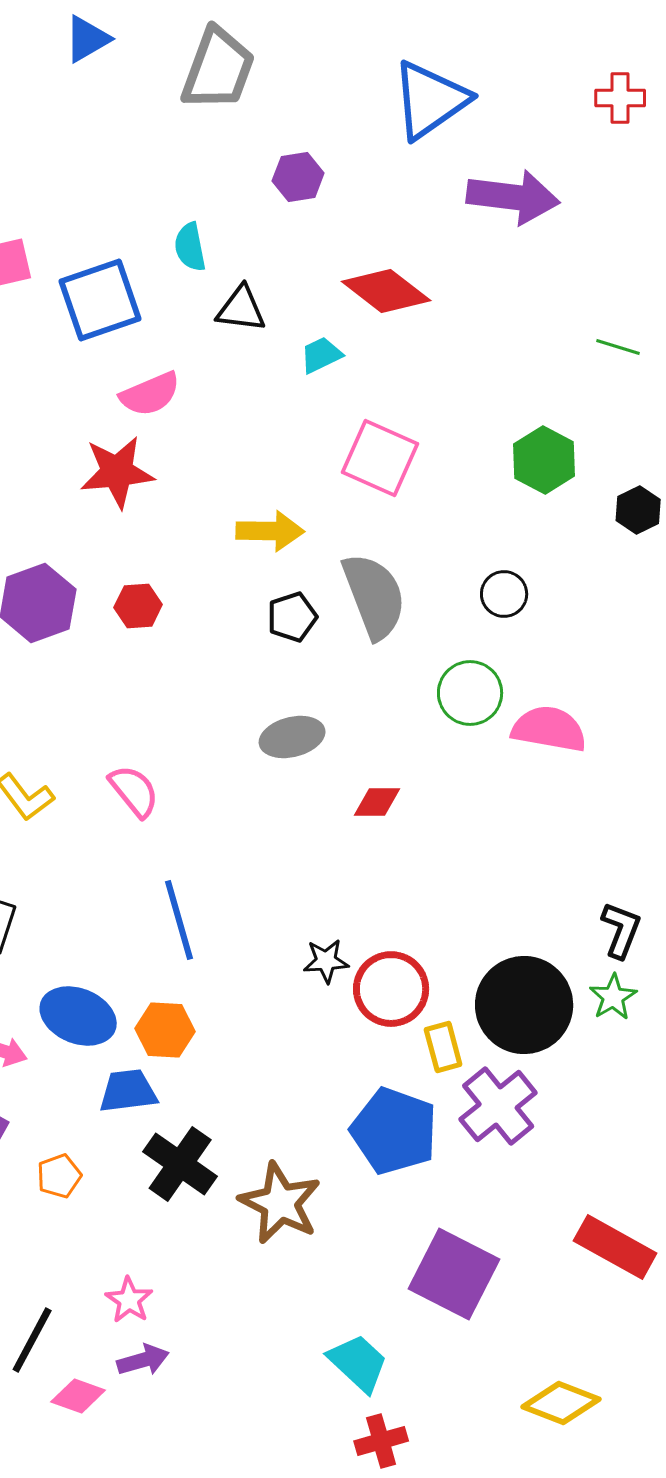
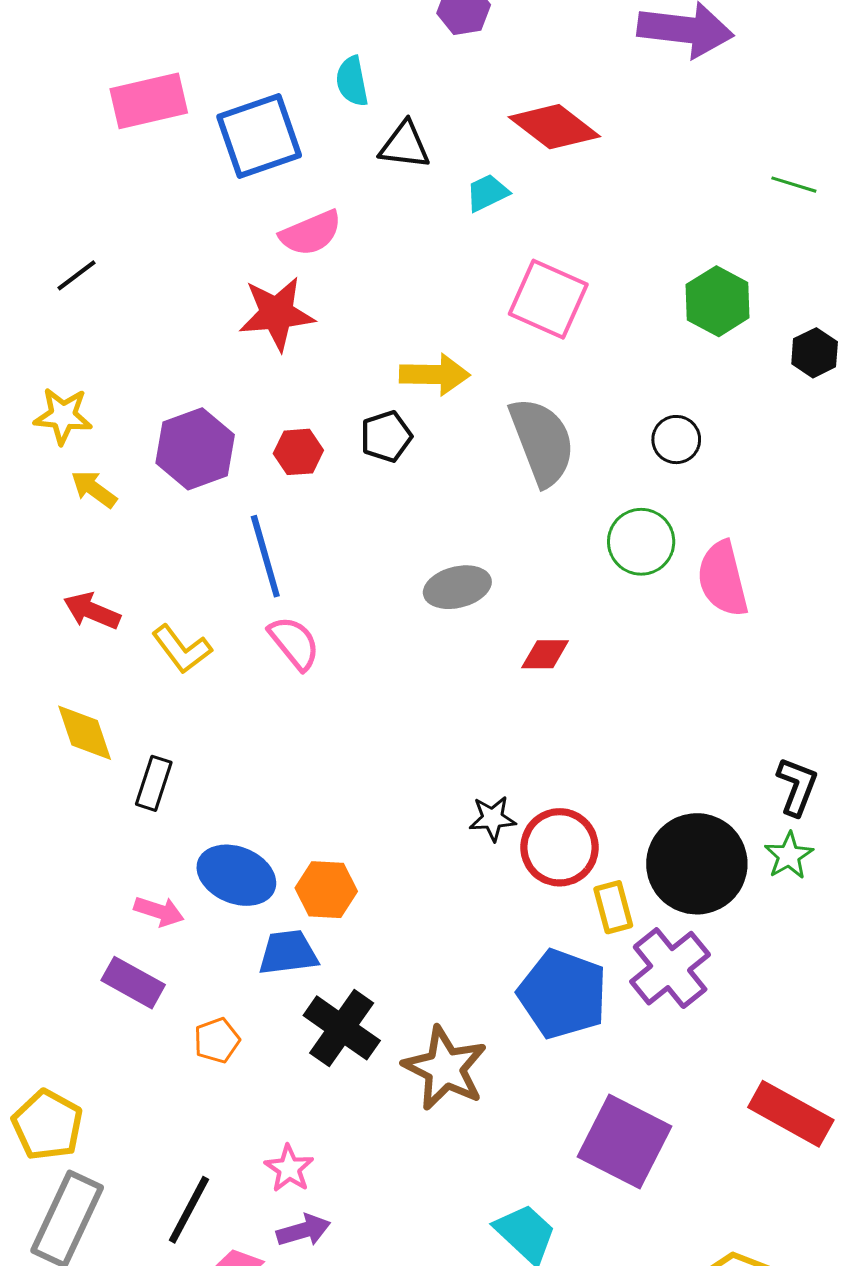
black pentagon: (292, 617) -> (386, 436), moved
pink semicircle: (549, 729) -> (723, 579), turned -114
blue line: (179, 920) -> (265, 556), moved

